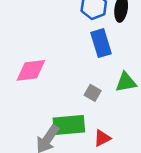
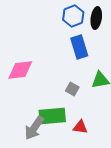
red triangle: (102, 138) -> (80, 127), turned 35

